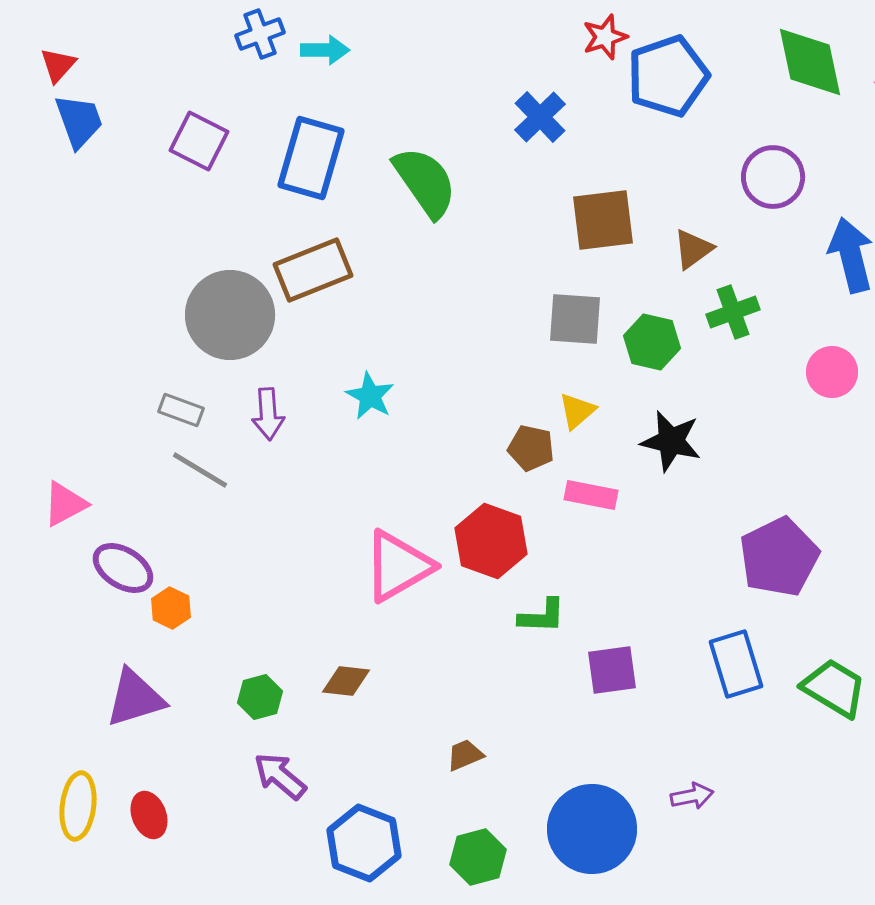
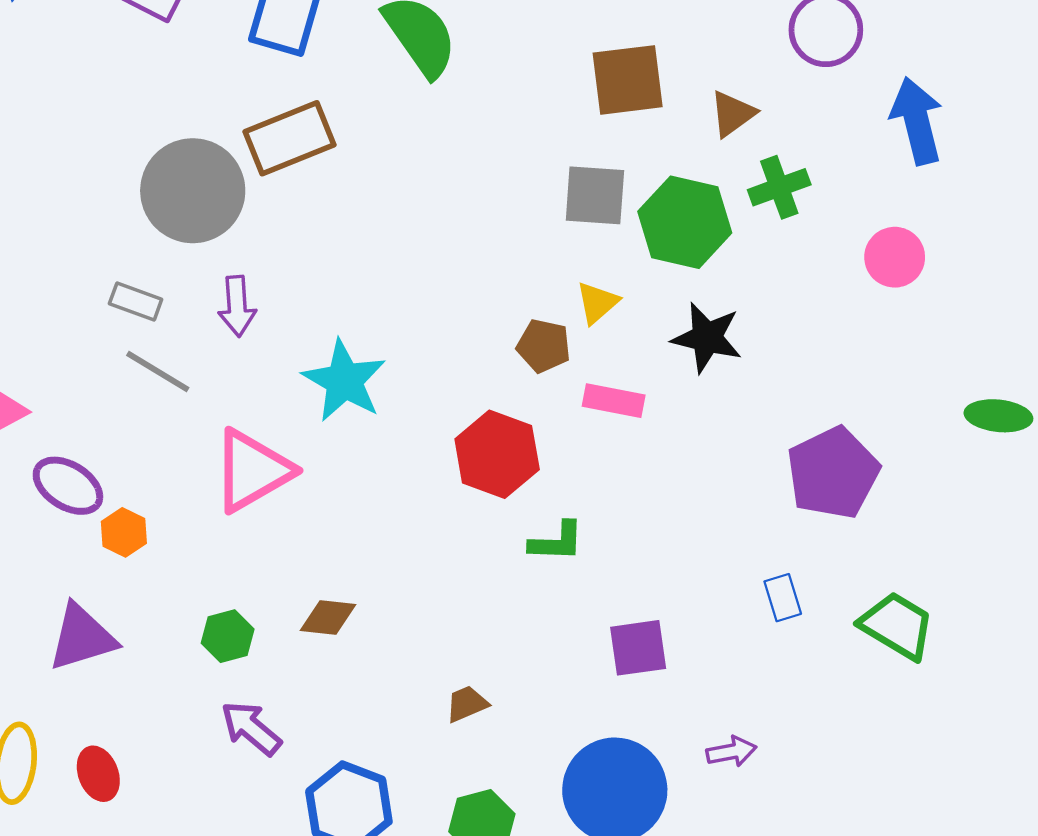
green hexagon: (652, 342) -> (685, 222), size x1.4
cyan star: (370, 396) -> (344, 381), moved, size x1.5
pink triangle: (398, 566) -> (252, 471), moved
blue rectangle: (736, 664) -> (783, 598), size x0.6
purple square: (612, 670) -> (638, 648), moved

